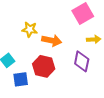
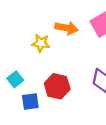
orange arrow: (52, 40) -> (66, 28), moved

